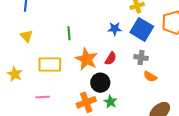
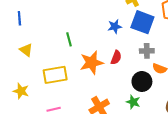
orange star: (87, 59) -> (92, 63), turned -30
black circle: (100, 83) -> (142, 81), moved
green star: (110, 102) -> (133, 102), moved

